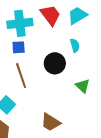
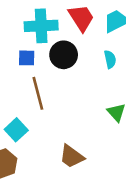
blue square: (19, 47) -> (27, 58), moved
black circle: (55, 63) -> (64, 55), moved

